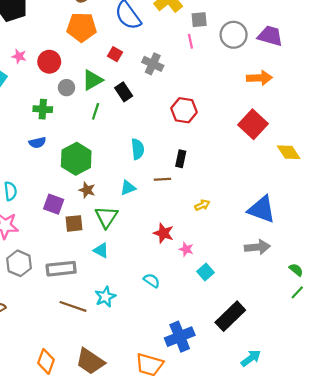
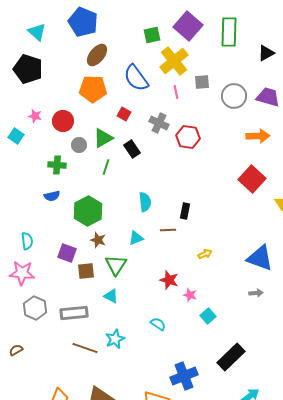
pink line: (190, 41) -> (176, 92), moved
red hexagon: (184, 110) -> (188, 137), moved
gray arrow: (257, 247) -> (256, 293), size x0.6

